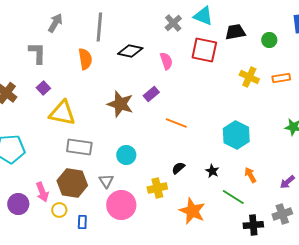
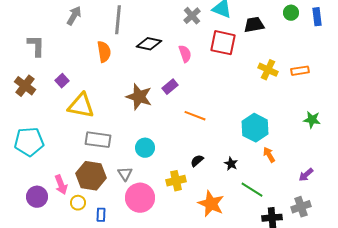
green circle: (269, 40) -> (291, 13), moved
gray L-shape: (37, 53) -> (36, 46), moved
orange arrow: (250, 175) -> (269, 155), moved

